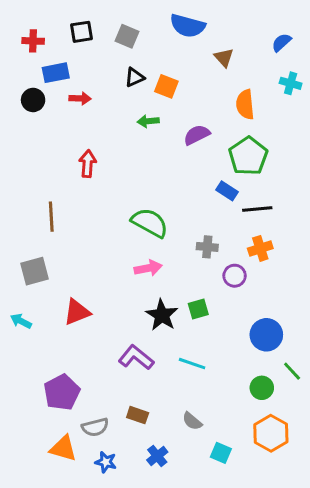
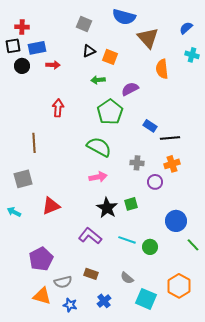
black square: (82, 32) -> (13, 46), moved
brown triangle: (224, 58) -> (148, 38), size x1.6
green pentagon: (248, 156) -> (110, 112), moved
green circle: (262, 388) -> (150, 247), moved
cyan square: (221, 453) -> (146, 299), size x1.5

